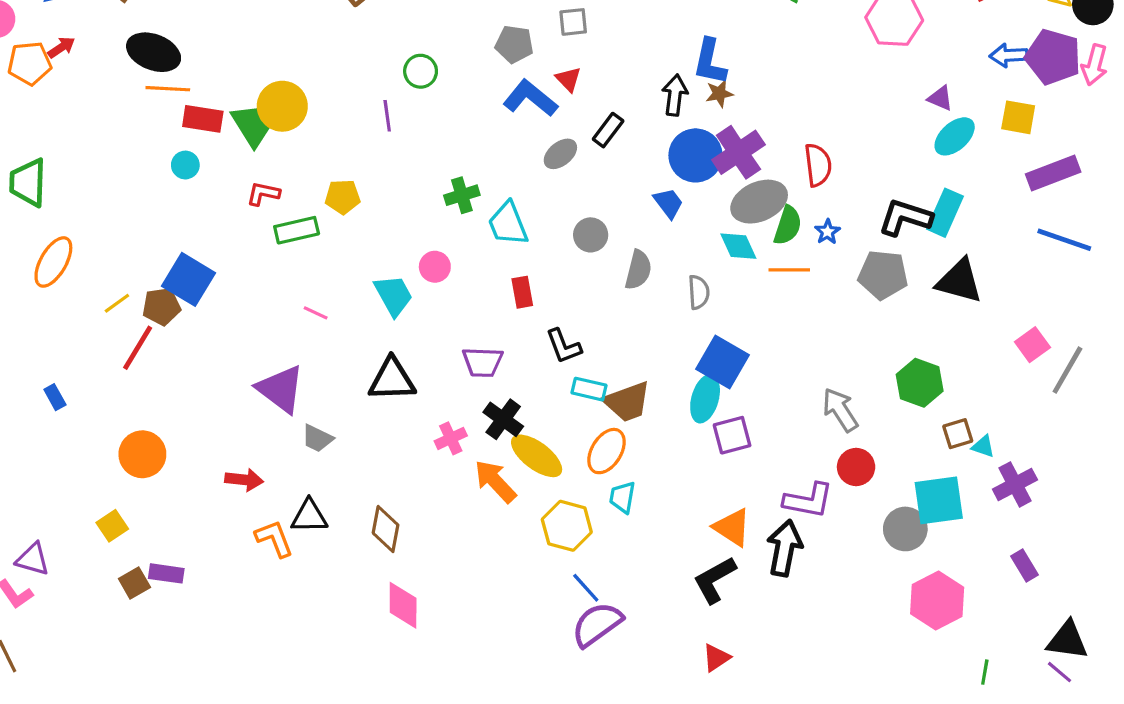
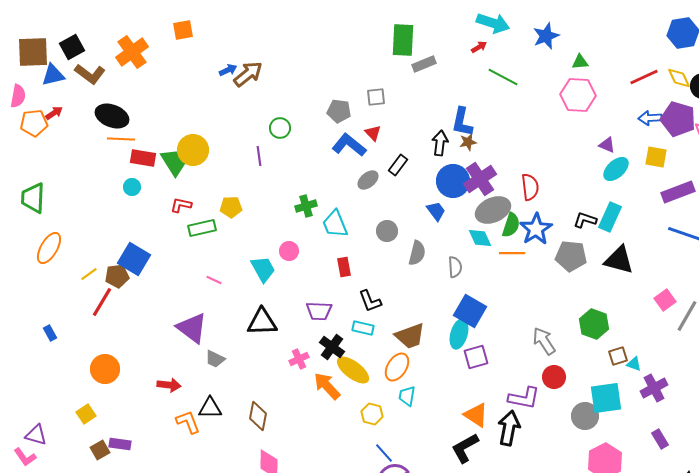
black L-shape: (905, 217) -> (585, 220), size x0.7
blue star: (827, 232) -> (536, 229), size x2.0
cyan rectangle: (589, 389) -> (363, 328), moved
yellow hexagon: (567, 526) -> (372, 414), size x0.7

